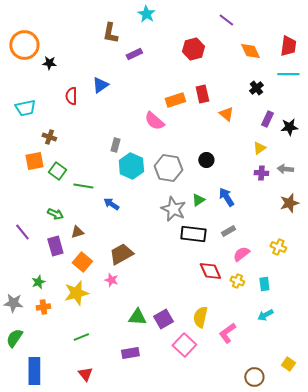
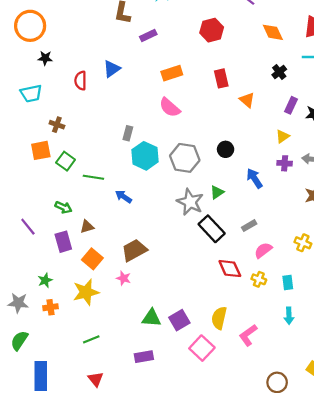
black star: (49, 63) -> (45, 58), moved
orange rectangle: (175, 100) -> (172, 73), moved
blue arrow: (226, 197) -> (255, 178), moved
black rectangle: (193, 234) -> (212, 229), turned 40
cyan arrow: (265, 315) -> (289, 316), turned -63

